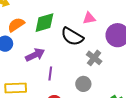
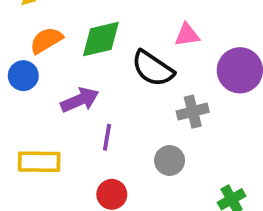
gray cross: (94, 58) -> (193, 112), turned 35

